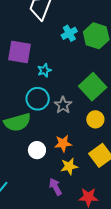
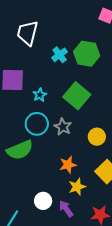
green square: (93, 87) -> (77, 96), moved
white circle: (37, 150) -> (43, 201), moved

